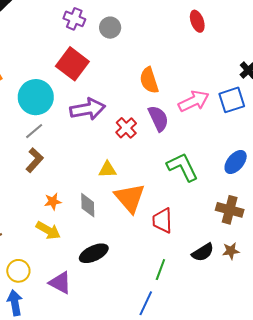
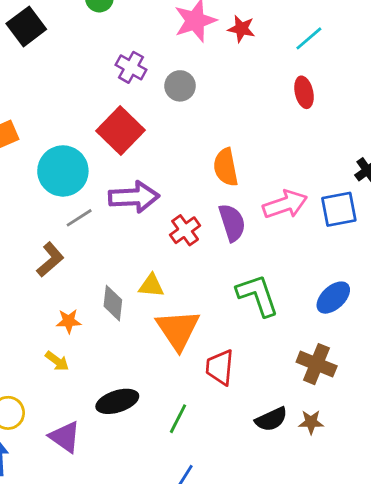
gray line: (34, 131) -> (79, 218), moved
gray diamond: (88, 205) -> (113, 303), moved
yellow arrow: (48, 230) -> (57, 361), size x0.7
green line: (160, 270) -> (178, 419), moved

